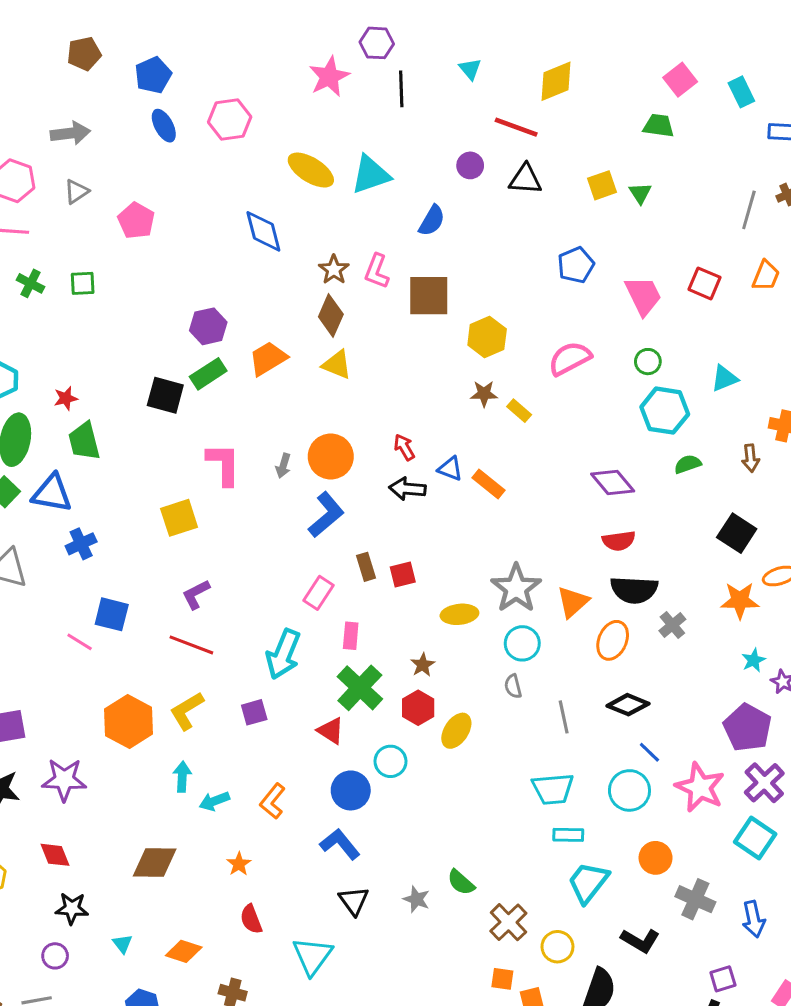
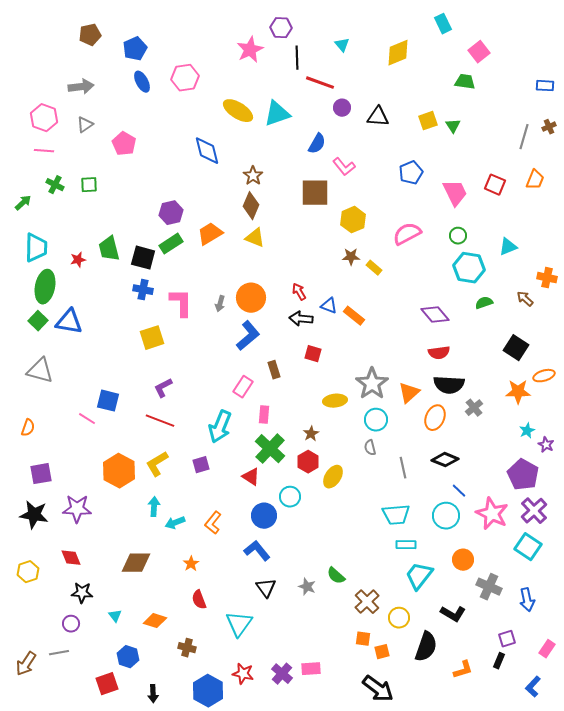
cyan rectangle: (741, 92) -> (443, 24), moved
red line: (516, 127) -> (320, 83), moved
pink L-shape: (377, 271) -> (344, 167), moved, turned -60
green trapezoid: (84, 441) -> (109, 249), moved
brown arrow: (751, 458) -> (525, 299), turned 138
blue cross: (81, 544) -> (143, 290), moved, turned 36
red square: (403, 574) -> (313, 354), moved, turned 30

